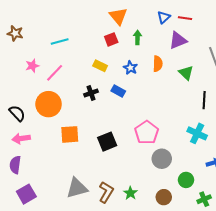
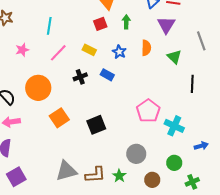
purple triangle: (178, 40) -> (166, 25), turned -36
cyan line: (60, 41) -> (49, 26), turned -66
pink line: (55, 73) -> (58, 53), moved
pink pentagon: (147, 132) -> (148, 111), moved
cyan cross: (197, 133) -> (174, 126), moved
orange square: (70, 134) -> (59, 118), turned -30
gray circle: (162, 159) -> (136, 154), moved
brown L-shape: (106, 192) -> (95, 175), turned 55

